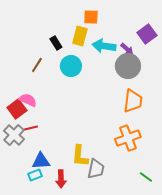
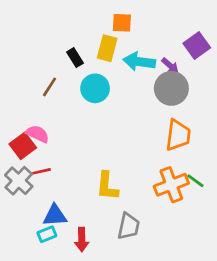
yellow L-shape: (80, 156) -> (107, 186), moved
green line: (146, 177) -> (195, 181), moved

